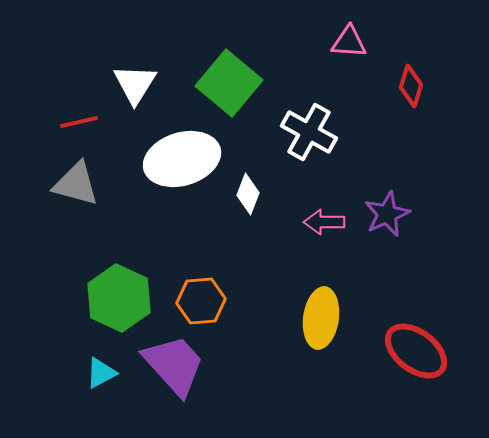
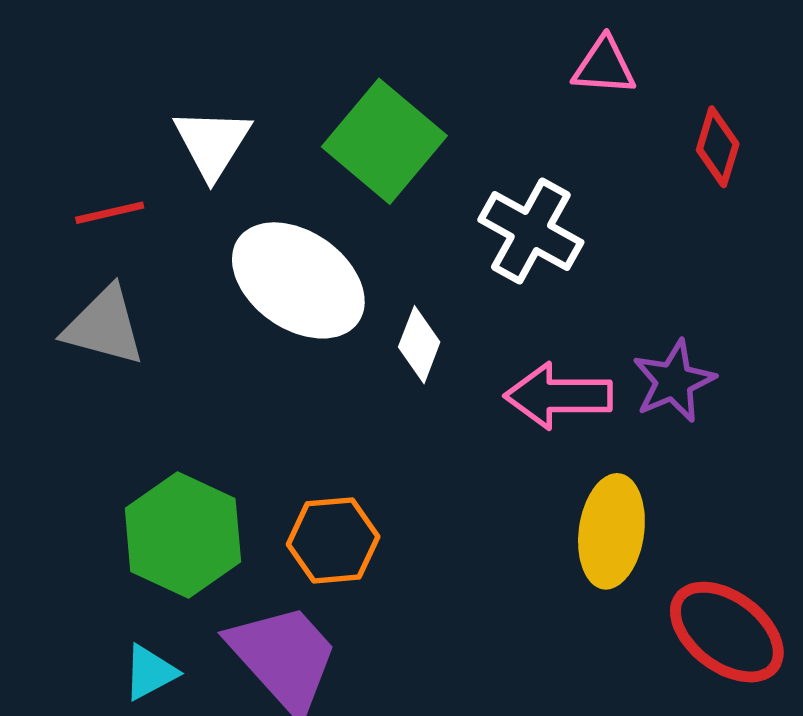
white ellipse: (182, 159) -> (298, 280), turned 52
pink arrow: (324, 222) -> (558, 396), size x1.4
yellow ellipse: (321, 318) -> (611, 531), moved

